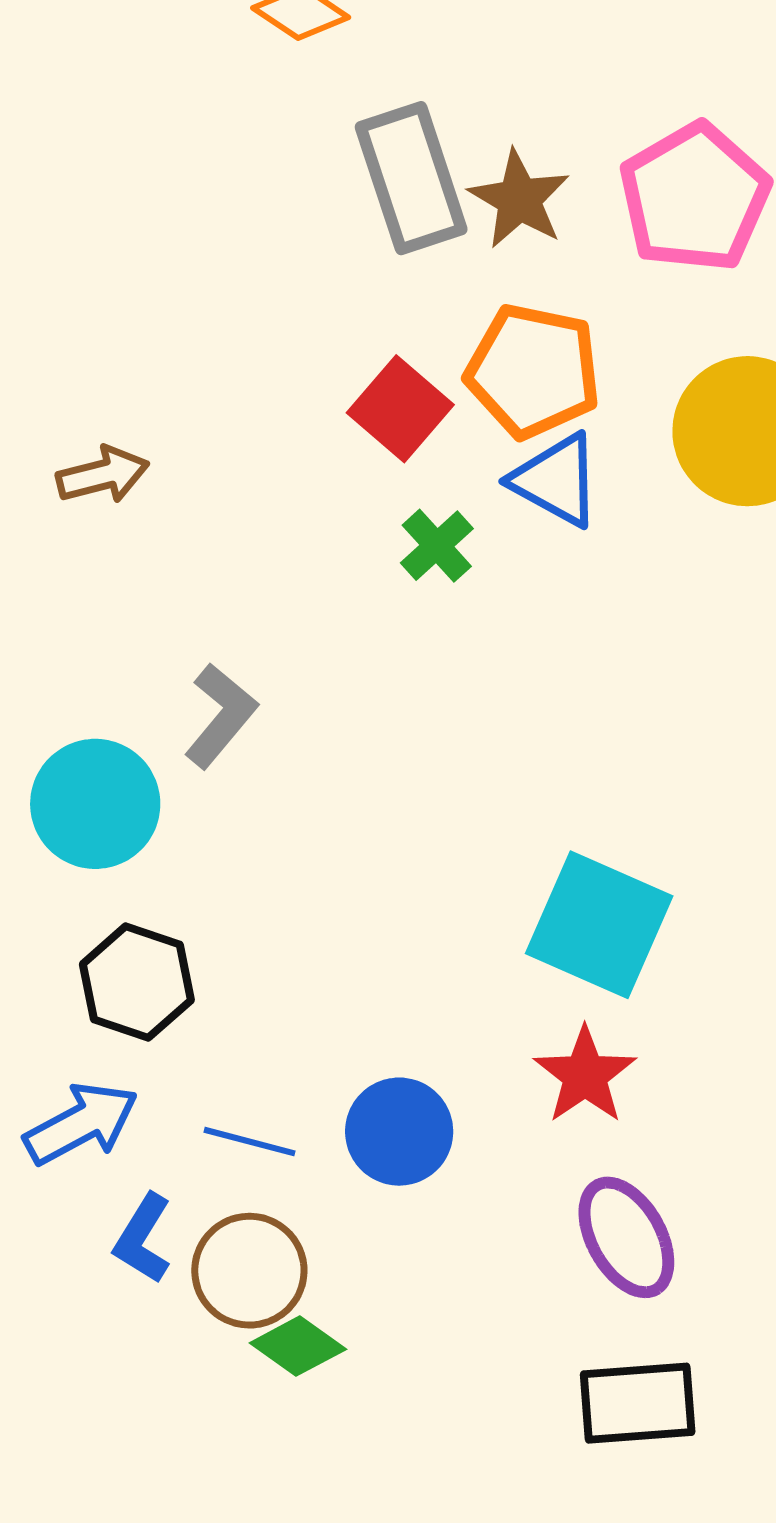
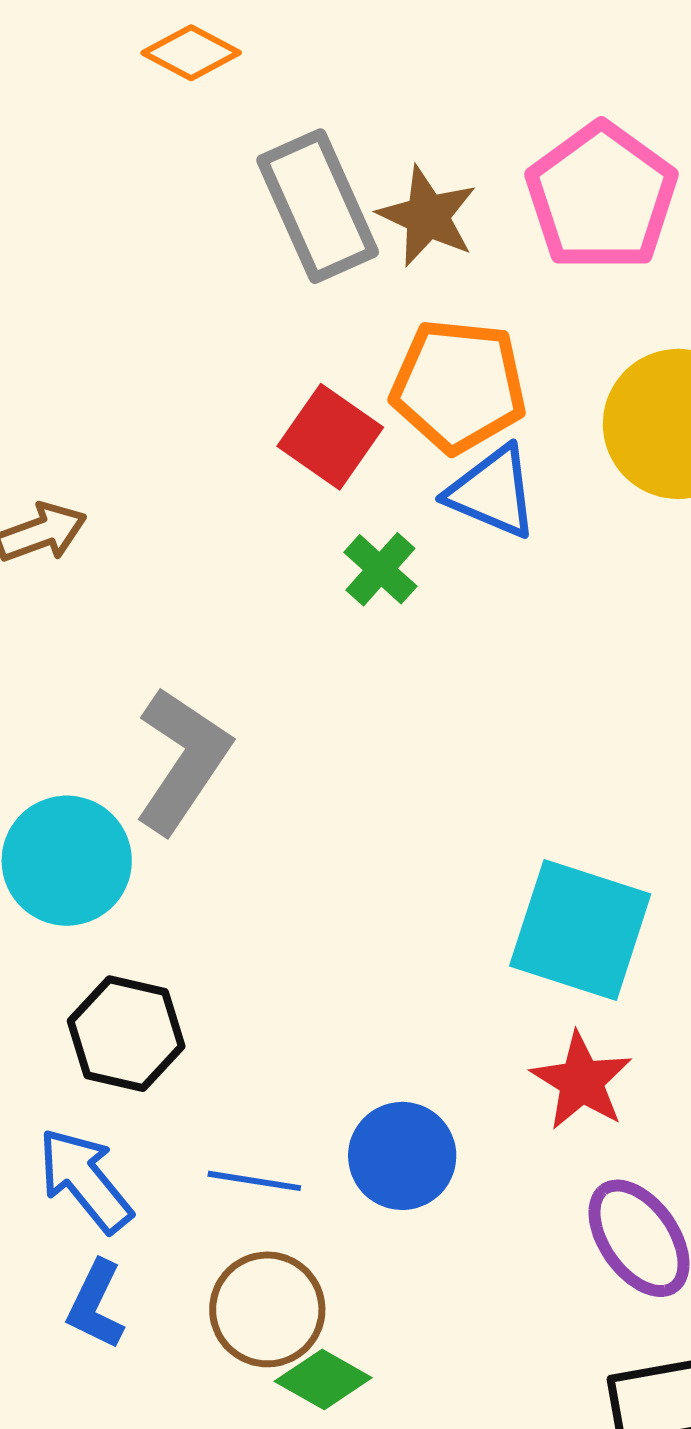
gray L-shape: (221, 716) -> (182, 760), size x1.4
blue arrow: (81, 1124) -> (85, 1180), turned -95
blue L-shape: (143, 1239) -> (96, 1305), moved

